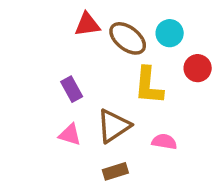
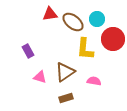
red circle: (198, 68) -> (113, 39), size x1.5
purple rectangle: (72, 89) -> (28, 51), moved

